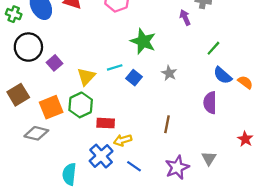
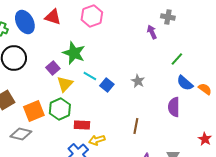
green star: (143, 41) -> (74, 53), moved
purple square: (55, 63) -> (53, 68), moved
cyan line: (115, 67) -> (90, 76), turned 48

